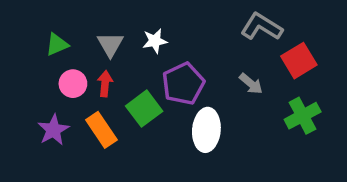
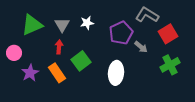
green triangle: (57, 44) -> (32, 25), size x1.6
pink circle: (73, 84) -> (14, 53), moved
purple pentagon: (183, 84) -> (121, 33), moved

